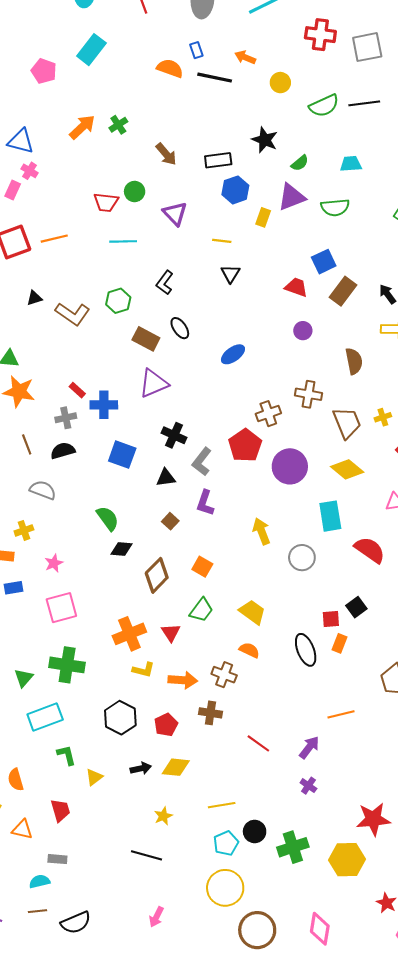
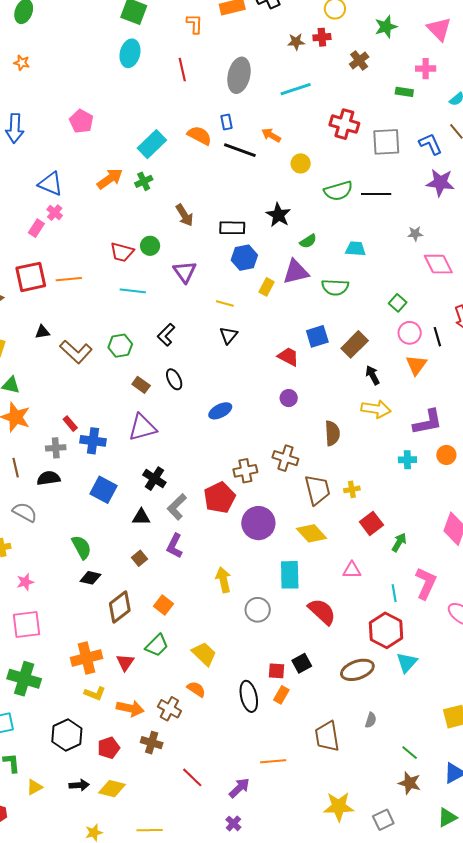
cyan rectangle: (91, 50) -> (152, 144), moved
brown rectangle: (343, 291) -> (355, 344), moved
brown rectangle: (146, 339) -> (141, 385), size x0.7

